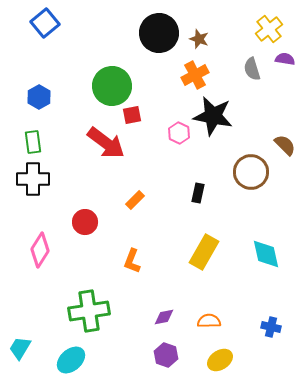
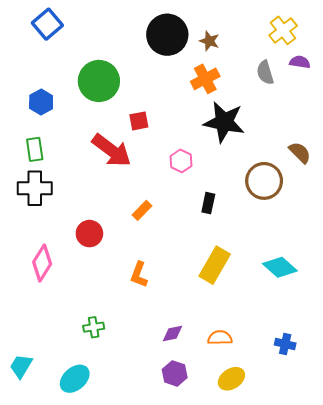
green circle: (112, 86) -> (99, 81), moved
pink hexagon: (179, 133) -> (181, 161), moved
cyan diamond: (266, 254) -> (280, 267), turned -36
green cross: (89, 311) -> (94, 327), size x0.5

